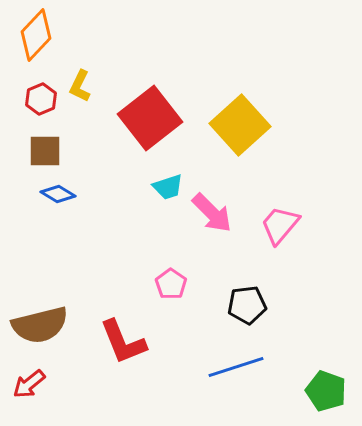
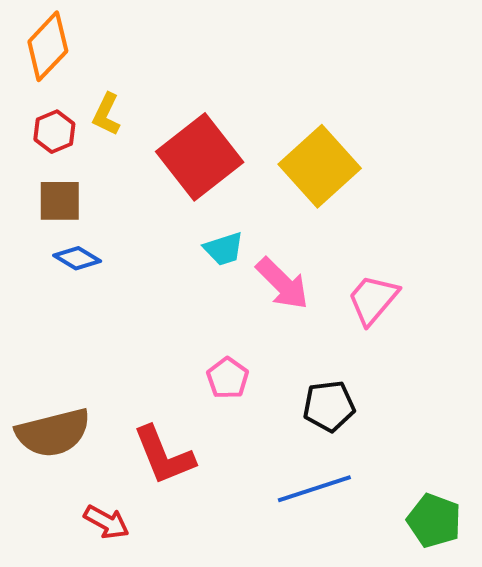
red arrow: (29, 384) -> (106, 522), moved, turned -112

